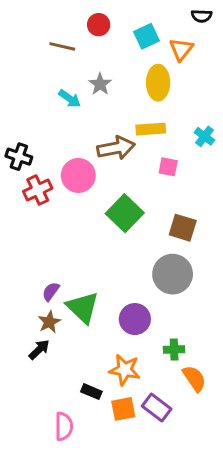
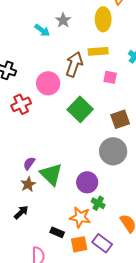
brown arrow: (116, 148) -> (74, 64), turned -60
red cross: (38, 190) -> (21, 104), moved
brown square: (183, 228) -> (120, 119), turned -36
black arrow: (39, 349) -> (21, 212), moved
green cross: (174, 349) -> (98, 203), moved, turned 32

